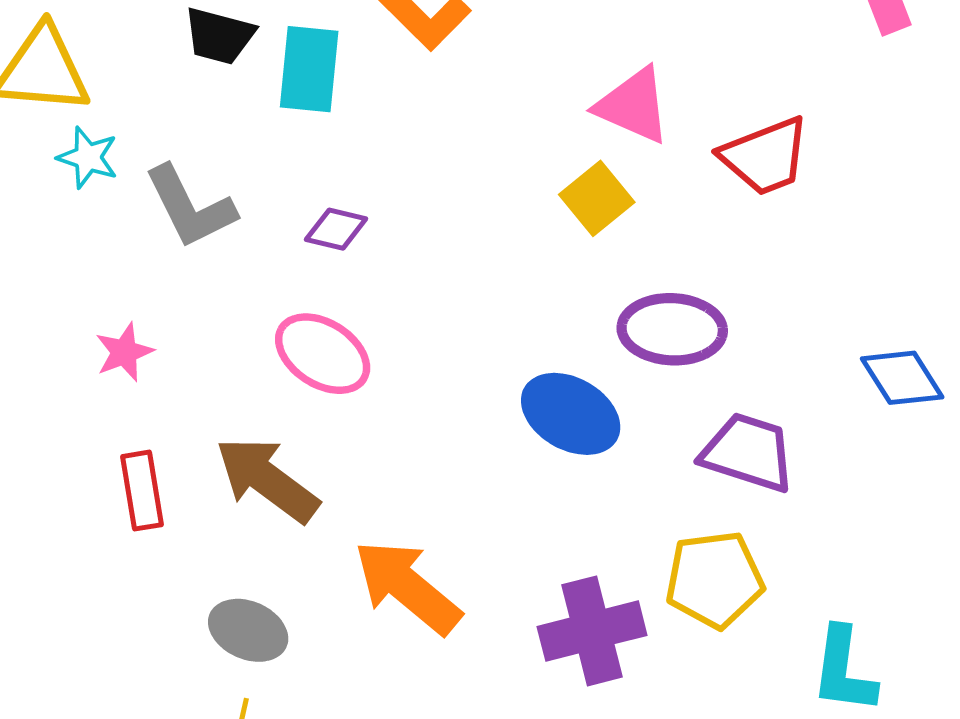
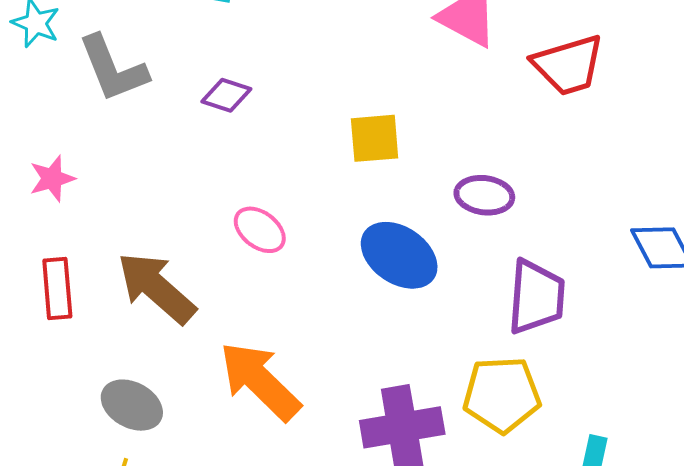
yellow square: (597, 198) -> (375, 138), moved, turned 30
purple ellipse: (672, 329) -> (484, 195), size x0.7
pink ellipse: (323, 354) -> (260, 230), moved, size x0.7
purple trapezoid: (748, 452) -> (536, 297), turned 72

